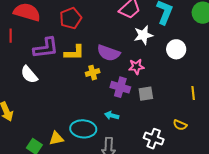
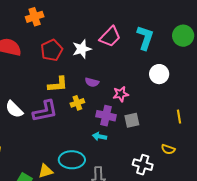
white star: (143, 35) -> (82, 49), moved
purple L-shape: (46, 48) -> (45, 111), moved
purple semicircle: (109, 53) -> (92, 82), size x0.6
cyan arrow: (112, 116) -> (99, 136), moved

